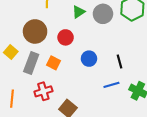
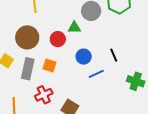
green triangle: (79, 12) -> (74, 28), moved, turned 40
blue line: (111, 85) -> (96, 74), moved

